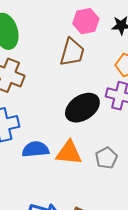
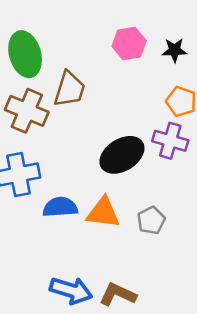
brown trapezoid: (72, 52) -> (69, 89), moved

